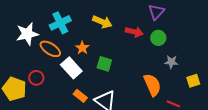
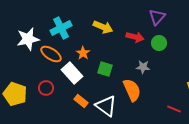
gray star: (171, 62) -> (143, 67), moved
red circle: (36, 78) -> (46, 88), moved
orange semicircle: (152, 85) -> (132, 90), moved

